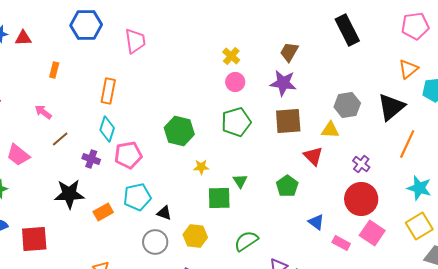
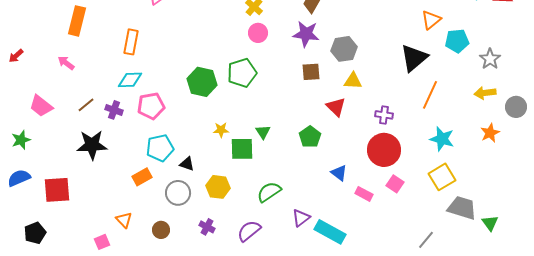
orange rectangle: (54, 70) -> (77, 21), size x1.8
gray hexagon: (347, 105) -> (344, 49), moved
brown square: (288, 121) -> (311, 72), size x0.7
green pentagon: (236, 122) -> (242, 73), moved
cyan diamond: (107, 129) -> (130, 80), turned 70
brown line: (60, 139) -> (86, 105), moved
purple cross: (361, 164) -> (384, 115), turned -30
yellow star: (201, 167) -> (221, 130), moved
orange rectangle: (103, 212) -> (142, 177), moved
pink square: (372, 233) -> (395, 184), size x0.7

